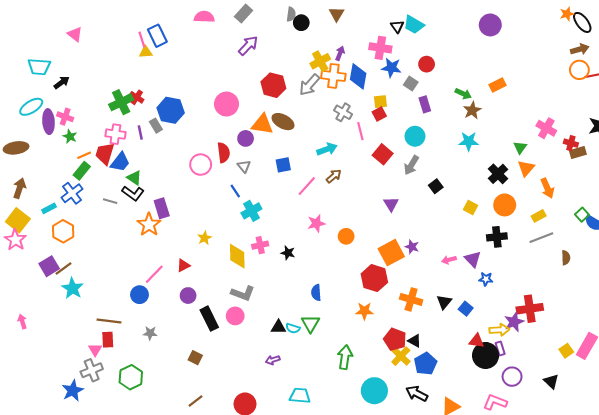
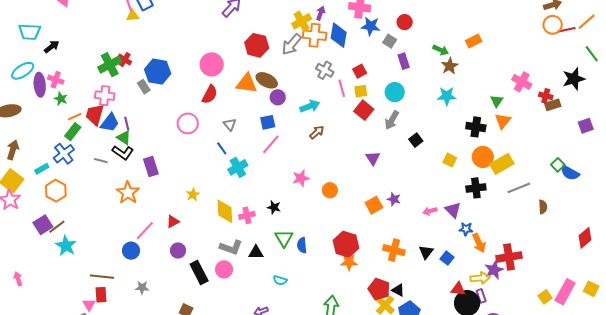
yellow square: (380, 102) -> (361, 91), moved
purple line: (140, 132) -> (127, 124), moved
purple circle: (246, 138) -> (278, 97), moved
red semicircle: (224, 153) -> (210, 94), moved, turned 36
black cross: (498, 174) -> (476, 127), turned -36
pink line: (307, 186) -> (271, 144), moved
orange arrow: (547, 188) -> (479, 243), moved
yellow rectangle: (539, 216) -> (502, 164), moved, size x1.6
orange star: (149, 225) -> (128, 193), moved
pink cross: (260, 245) -> (247, 215), moved
orange square: (391, 253) -> (374, 205), size x0.7
red hexagon: (374, 278) -> (346, 244), moved
green triangle: (310, 323) -> (284, 238), moved
black triangle: (278, 327) -> (256, 252), moved

